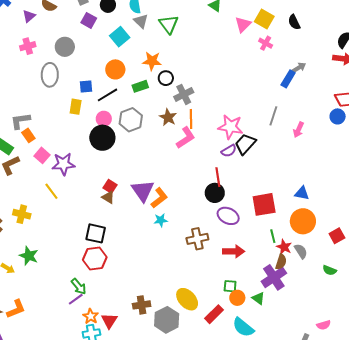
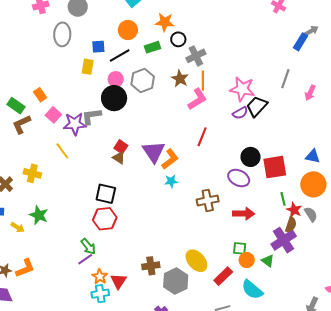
gray L-shape: (20, 121) -> (91, 116), moved
red line: (218, 177) -> (202, 137), moved, turned 30
black circle: (215, 193) -> (251, 157), moved

